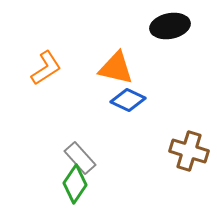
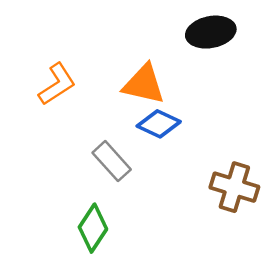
gray rectangle: (80, 158) -> (112, 161), moved

